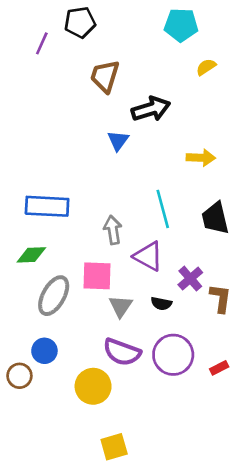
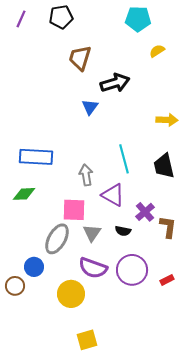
purple line: (42, 43) -> (21, 19), moved
yellow arrow: (201, 158) -> (167, 120), moved
gray ellipse: (54, 296) -> (57, 239), moved

